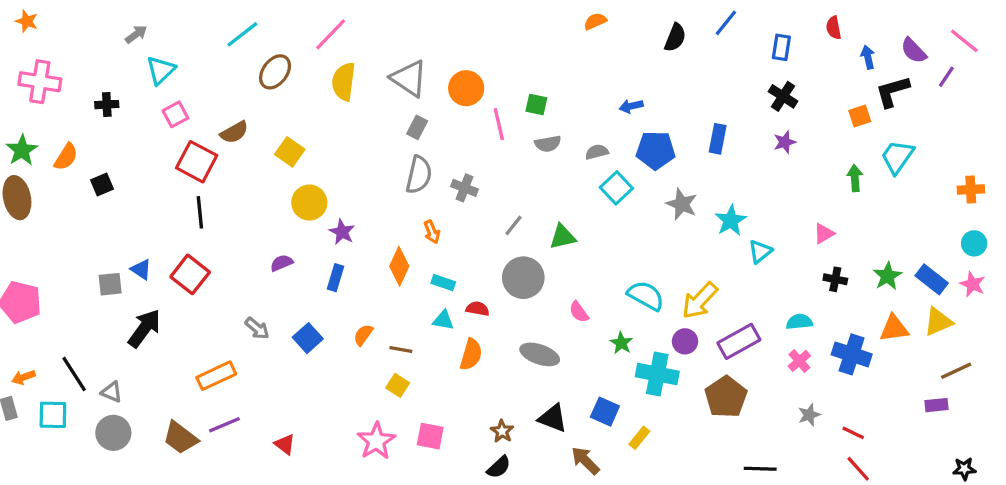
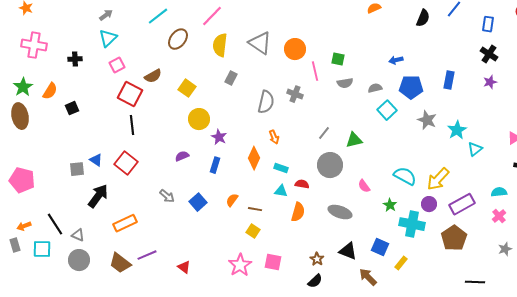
gray arrow: (136, 34) -> (106, 15), moved
gray rectangle: (417, 127) -> (231, 78), moved
gray cross: (465, 188) -> (295, 94), moved
orange rectangle: (216, 376) -> (125, 223), moved

